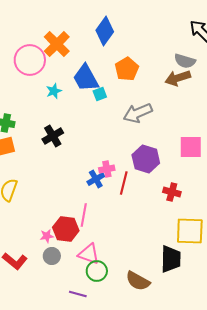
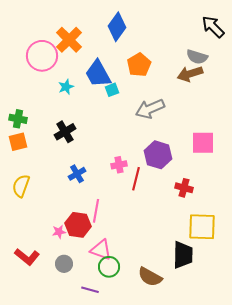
blue cross: (96, 179) -> (77, 174), moved
gray circle: (52, 256) -> (64, 264), moved

